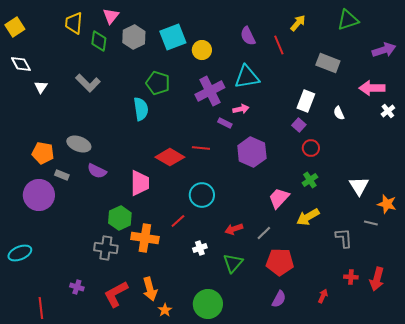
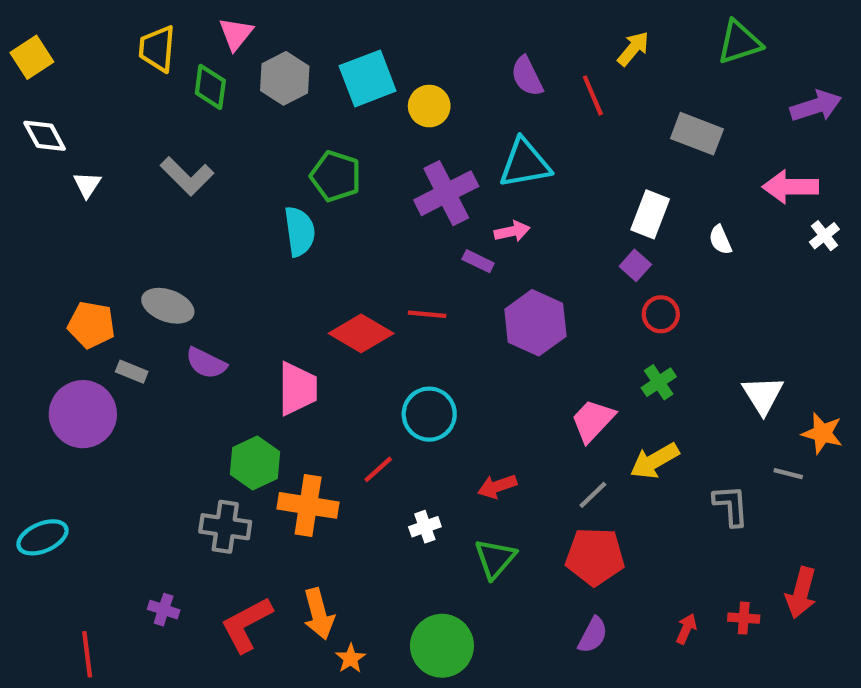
gray line: (264, 233) -> (593, 495), moved
red cross: (351, 277) -> (744, 618), moved

